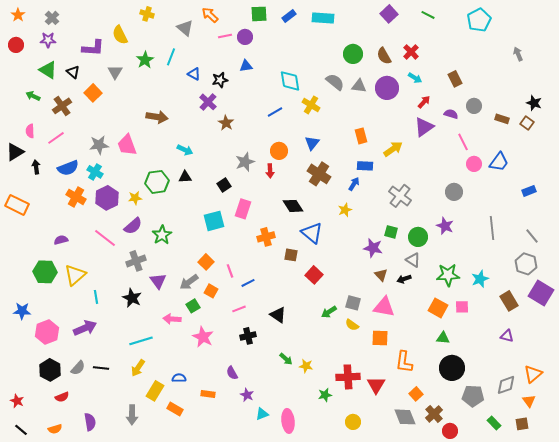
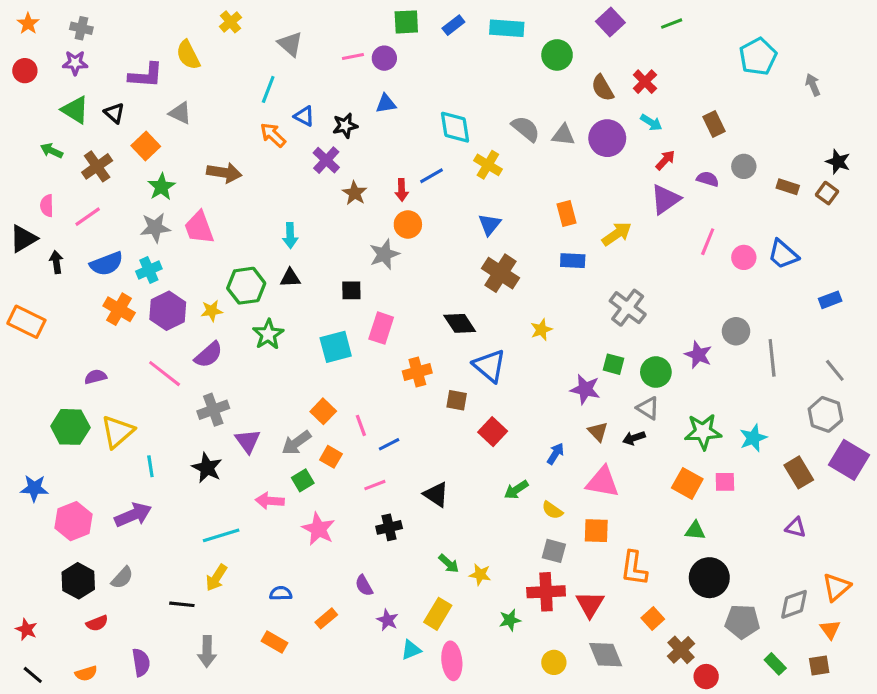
yellow cross: (147, 14) -> (231, 22), turned 32
orange arrow: (210, 15) -> (273, 135), moved
green line: (428, 15) -> (672, 24), turned -48
gray cross: (52, 18) -> (81, 28), turned -32
cyan pentagon: (479, 20) -> (758, 57), moved
green circle: (353, 54) -> (557, 55), moved
green star: (145, 60) -> (161, 187), moved
gray triangle: (115, 72) -> (180, 113), turned -35
brown arrow: (157, 117) -> (224, 173), moved
pink line: (463, 142) -> (708, 242), moved, turned 48
cyan arrow: (185, 150) -> (290, 235), turned 63
orange circle: (279, 151) -> (408, 224), moved
blue trapezoid: (499, 162) -> (783, 254), turned 95
red arrow: (270, 171) -> (402, 190), moved
cyan cross: (95, 172) -> (149, 270), turned 35
blue arrow: (354, 184) -> (555, 454), moved
black square: (224, 185) -> (351, 290), turned 32
gray circle: (454, 192) -> (736, 331), moved
green star: (162, 235) -> (268, 334), moved
gray square: (353, 303) -> (554, 551), moved
black line: (101, 368) -> (182, 604), moved
yellow rectangle: (155, 391) -> (438, 614), moved
orange rectangle: (208, 394) -> (326, 618), turned -48
gray diamond: (405, 417) -> (606, 655), moved

